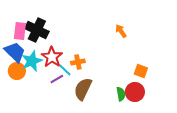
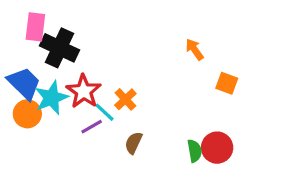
pink rectangle: (20, 31) -> (35, 27), moved
orange cross: (78, 62) -> (125, 99), turned -32
orange square: (141, 71) -> (227, 83), moved
brown semicircle: (83, 89) -> (133, 143), size x0.6

